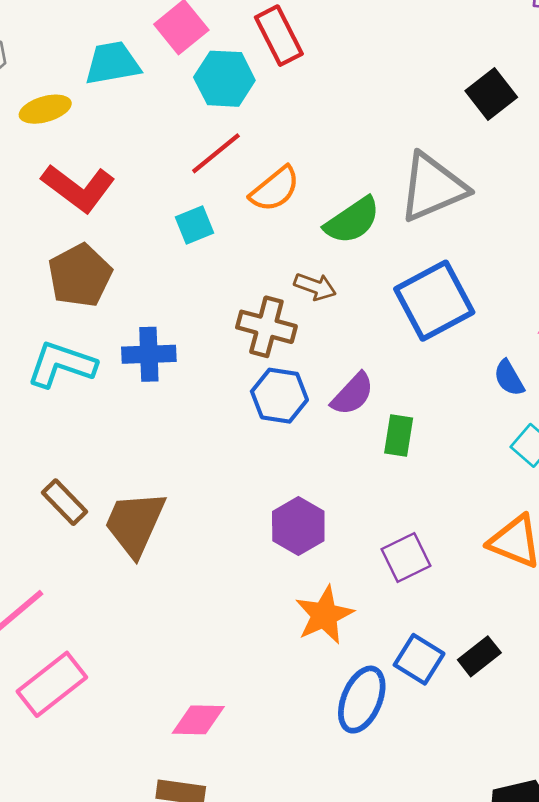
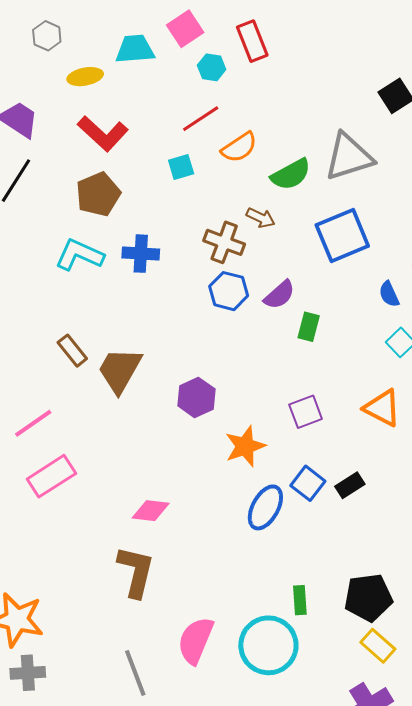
cyan hexagon: (224, 79) -> (212, 67), size x0.7
purple hexagon: (298, 526) -> (196, 397), moved

